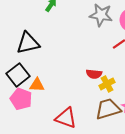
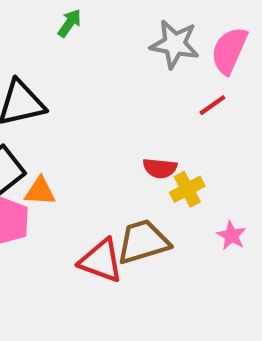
brown trapezoid: (108, 109) -> (143, 242), moved

